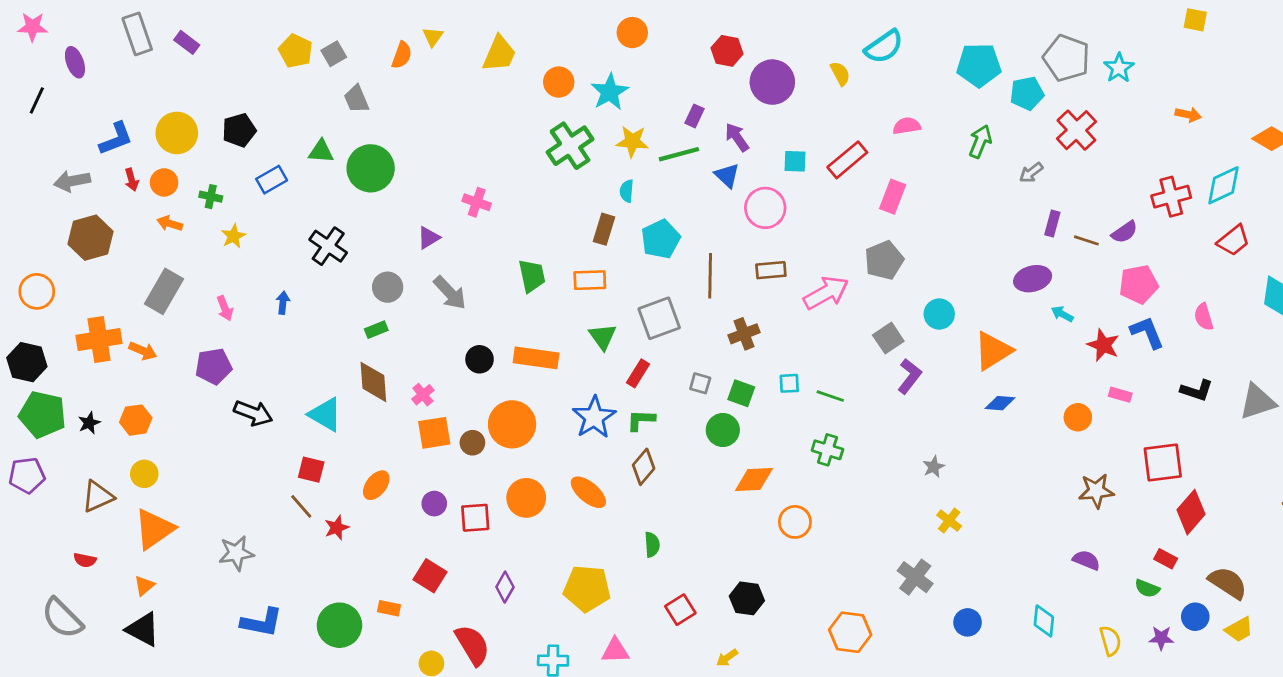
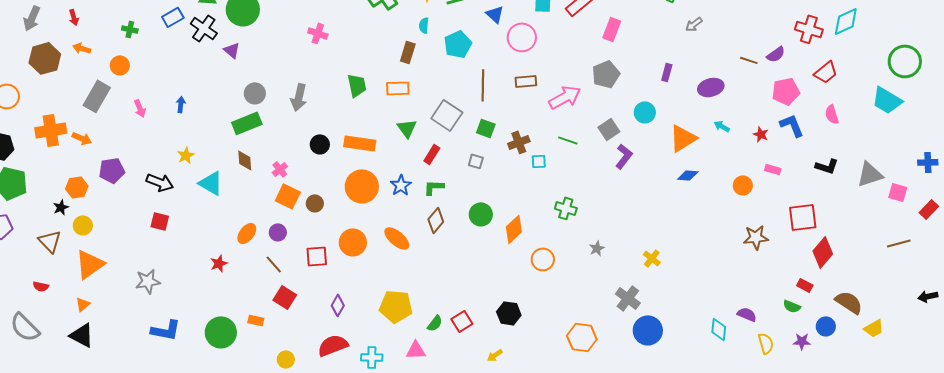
gray arrow: (1031, 173) -> (694, 24), moved
gray arrow: (72, 181) -> (32, 18), turned -55
orange circle: (164, 182) -> (120, 65), moved
red cross: (1171, 197) -> (809, 29), turned 32
orange arrow: (170, 223) -> (82, 48), moved
purple rectangle: (1052, 223) -> (667, 72), moved
yellow star: (233, 236) -> (186, 155), moved
purple triangle: (429, 238) -> (232, 50), moved, turned -48
cyan pentagon: (661, 239) -> (458, 44), moved
red trapezoid: (1233, 240) -> (826, 72), moved
black cross: (328, 246) -> (204, 28), moved
gray arrow: (450, 293) -> (299, 97), turned 56
cyan arrow: (1062, 314) -> (722, 126), moved
gray square: (659, 318) -> (447, 115), turned -36
green rectangle: (376, 330) -> (247, 123), size x1.8
brown cross: (744, 334) -> (519, 142), moved
red star: (1103, 345) -> (761, 134), size x0.7
purple pentagon: (214, 366) -> (112, 170), moved
brown diamond: (373, 382) -> (245, 160), size x0.7
green square: (741, 393) -> (486, 128), moved
green line: (830, 396) -> (568, 140), moved
blue star: (594, 417) -> (401, 185), size x0.7
black star: (89, 423) -> (61, 207), moved
orange circle: (512, 424) -> (362, 186), moved
green circle: (723, 430) -> (481, 214), moved
orange square: (434, 433) -> (288, 196), turned 35
gray star: (934, 467) -> (597, 248), moved
red square: (311, 470) -> (160, 221), moved
orange diamond: (754, 480) -> (514, 229), turned -40
brown triangle: (98, 496) -> (50, 241), turned -50
purple circle: (434, 504) -> (278, 232), moved
brown line: (301, 506) -> (274, 264), moved
green semicircle: (652, 545) -> (435, 323), moved, turned 42
purple semicircle: (1086, 560) -> (747, 314), moved
blue circle: (968, 622) -> (648, 330), moved, size x1.5
yellow trapezoid: (1239, 629) -> (874, 328), moved
red semicircle: (472, 645) -> (333, 345), moved, turned -80

